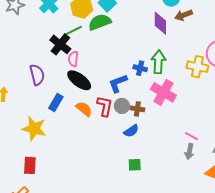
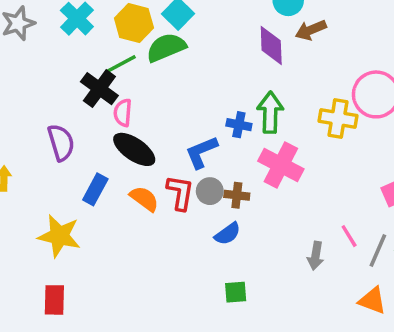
pink line: (191, 136) -> (349, 236), moved, turned 32
gray arrow: (189, 151) -> (316, 256), moved

